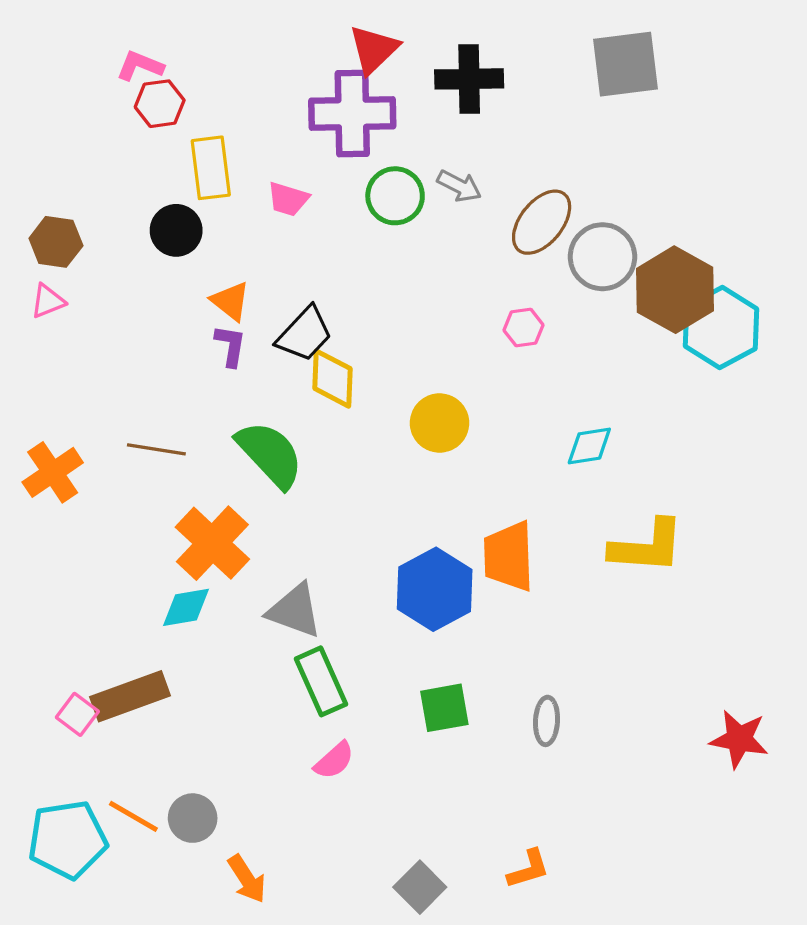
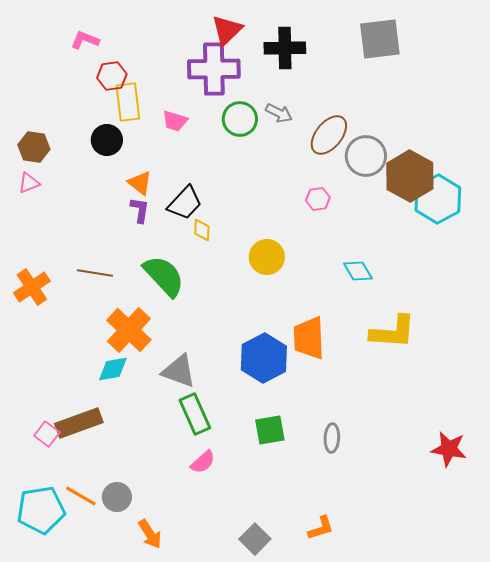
red hexagon: (160, 104) -> (112, 76), moved
yellow diamond: (333, 379) -> (202, 230), size x0.6
cyan diamond: (589, 446) -> (358, 271), turned 68

